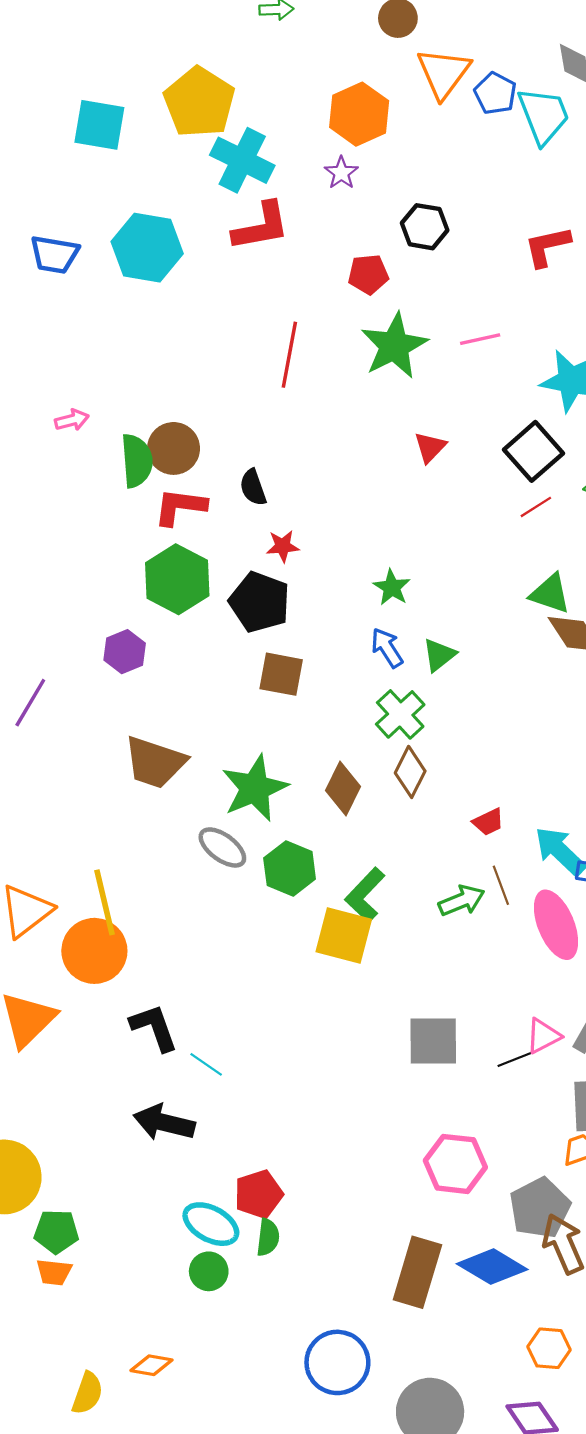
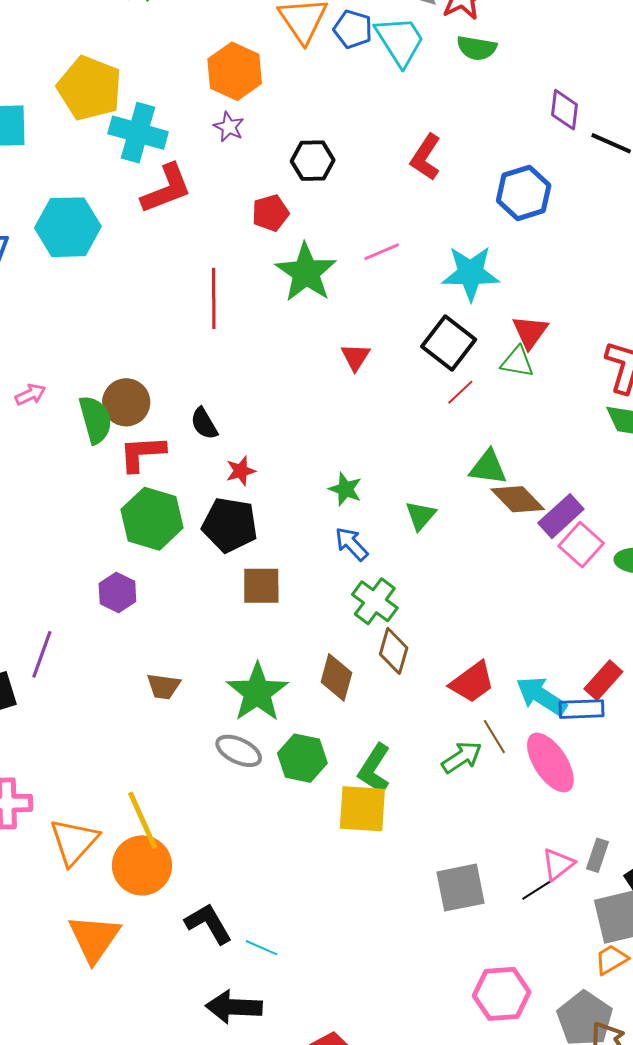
red L-shape: (547, 246) -> (426, 157), turned -33
green triangle: (439, 655) -> (421, 516), moved
brown trapezoid: (155, 762) -> (164, 686), size x0.6
red trapezoid: (488, 822) -> (472, 682), size x1.6

